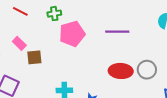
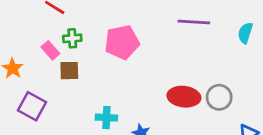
green cross: (54, 14) -> (72, 38), moved
purple line: (117, 32) -> (194, 22), moved

